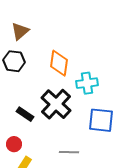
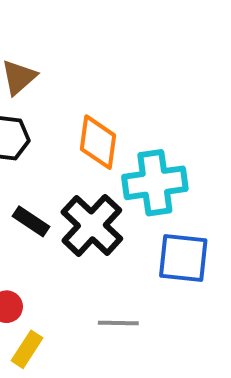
cyan cross: (87, 83) -> (155, 183), size x1.4
black rectangle: (25, 114) -> (31, 221), moved

